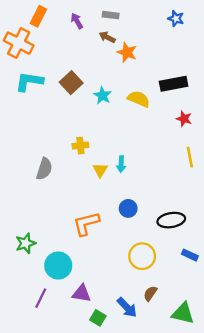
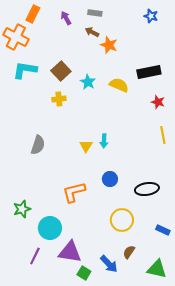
yellow cross: (80, 146) -> (59, 99), moved
blue rectangle: (190, 255) -> (163, 230), moved
purple triangle: (82, 293) -> (70, 252), size x1.4

